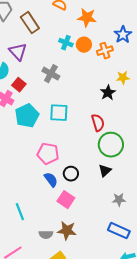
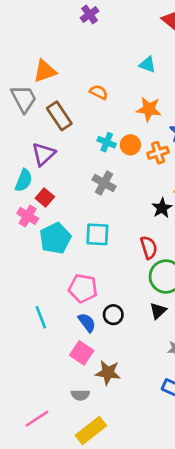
orange star: (87, 18) -> (149, 109), moved
purple triangle: (18, 52) -> (43, 154), turned 30
gray cross: (51, 74) -> (104, 183), moved
pink square: (66, 200) -> (82, 353), moved
cyan line: (20, 212) -> (41, 317), moved
brown star: (67, 231) -> (108, 373), moved

